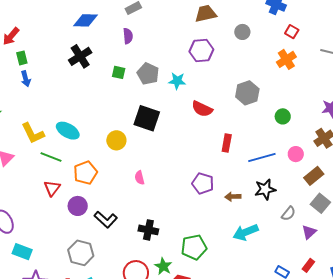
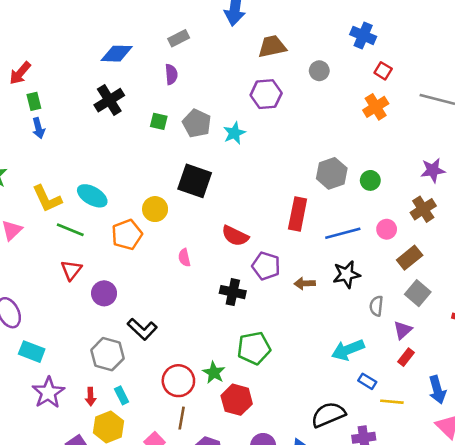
cyan star: (177, 81) -> (234, 133), turned -30
gray hexagon: (247, 93) -> (332, 173), moved
red semicircle: (202, 109) -> (235, 236), moved
red rectangle: (227, 143) -> (298, 214), size x1.4
orange pentagon: (85, 173) -> (127, 235), moved
gray semicircle: (288, 214) -> (376, 306), turned 147
black L-shape: (106, 219) -> (142, 329), moved
black cross: (148, 230) -> (233, 292), moved
cyan arrow: (246, 232) -> (348, 350), moved
red rectangle: (308, 265) -> (406, 357), moved

